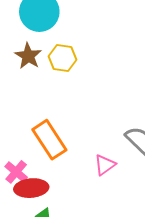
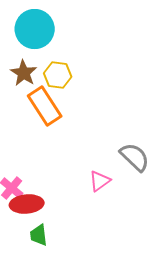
orange rectangle: (49, 140) -> (45, 106), moved

